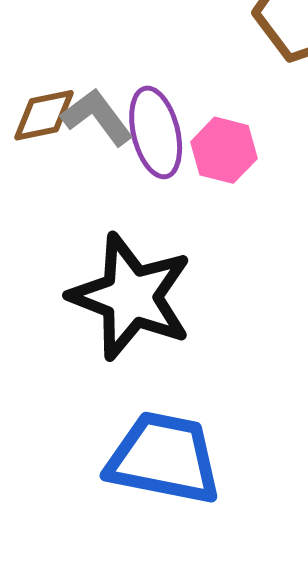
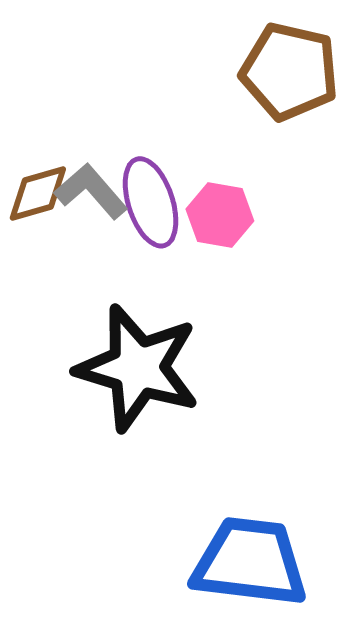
blue trapezoid: (164, 458) -> (250, 562), moved

